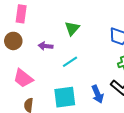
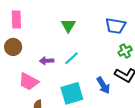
purple arrow: (46, 46) -> (47, 61), moved

